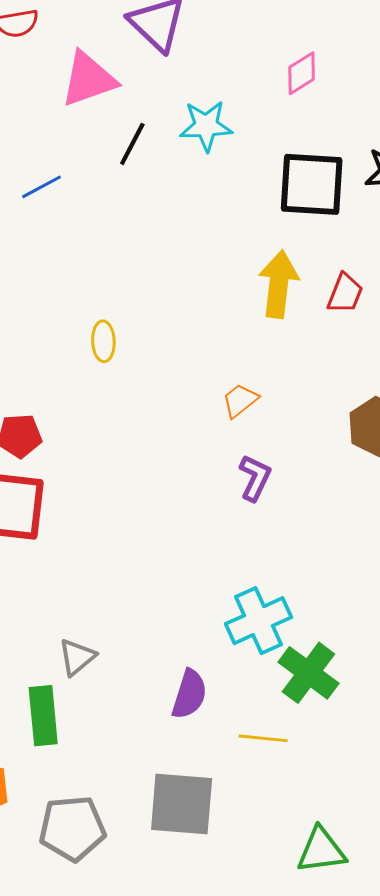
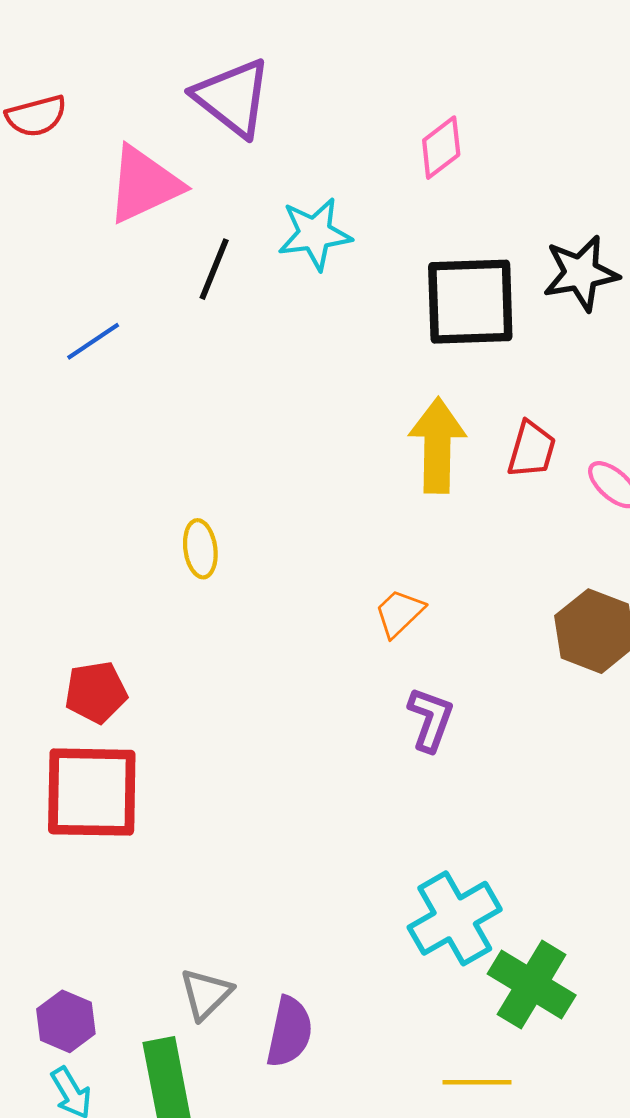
purple semicircle: (189, 694) -> (289, 1032), moved

